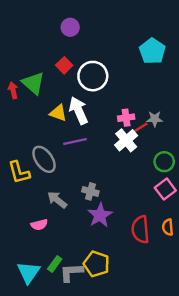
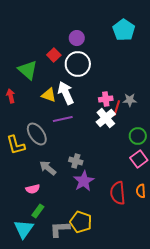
purple circle: (70, 27) -> (77, 38), moved
cyan pentagon: (152, 51) -> (124, 30), moved
red arrow: (13, 90) -> (11, 96), moved
red line: (139, 128) -> (117, 108), turned -42
green rectangle: (55, 264) -> (38, 211), moved

